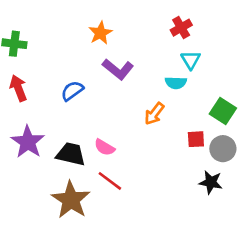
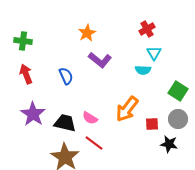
blue semicircle: (72, 91) -> (66, 76), turned 102
orange arrow: (154, 114) -> (127, 109), moved, size x1.5
red square: (196, 139) -> (152, 124), moved

